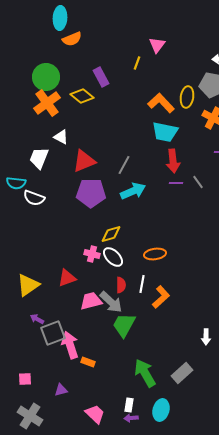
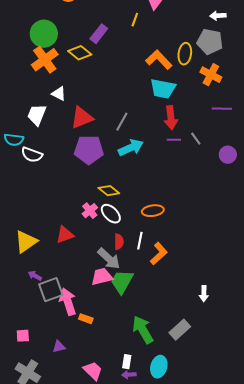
purple rectangle: (101, 77) -> (99, 34), turned 66
yellow diamond: (111, 234) -> (109, 191), turned 55
pink cross: (92, 254) -> (90, 211), turned 35
pink trapezoid: (91, 301) -> (102, 277), moved

